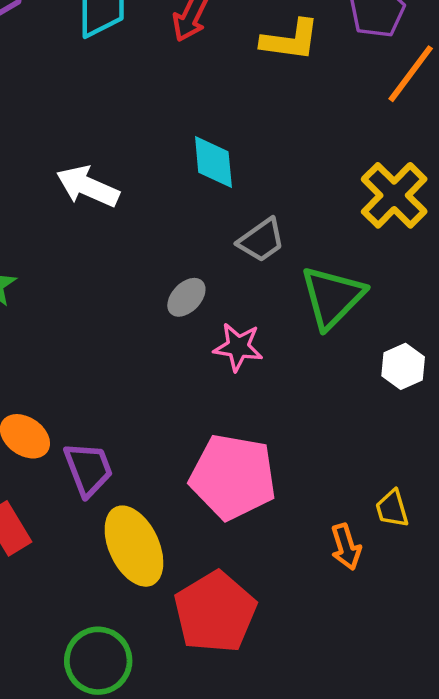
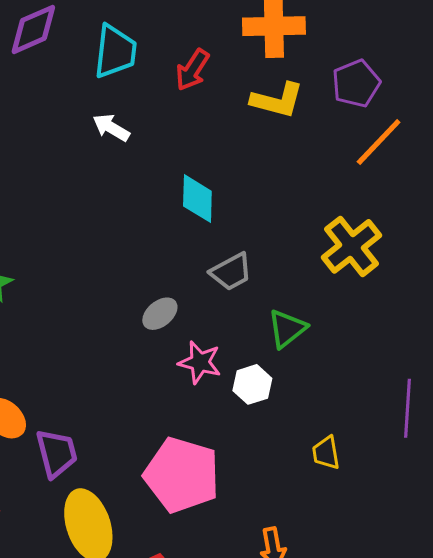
white arrow: (88, 186) -> (111, 128), moved, size x0.7
green triangle: (332, 297) -> (287, 329), size x0.7
white hexagon: (403, 366) -> (252, 384), moved
yellow trapezoid: (392, 509) -> (326, 453), moved

